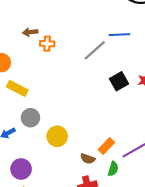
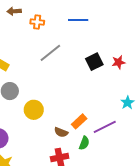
blue line: (119, 35) -> (78, 20), moved
orange cross: (47, 44) -> (37, 22), moved
gray line: (95, 50) -> (50, 53), moved

